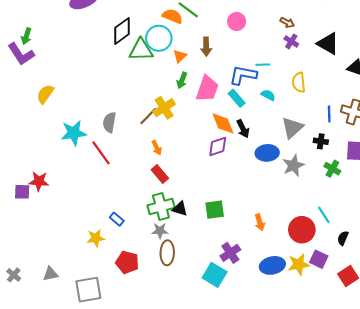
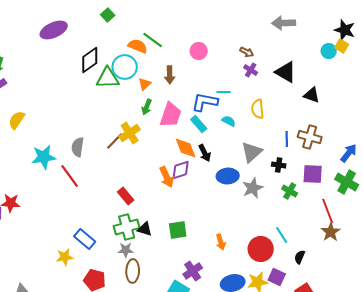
orange arrow: (157, 148) -> (167, 177), moved, size x1.5
blue rectangle: (117, 219) -> (85, 239), size x1.5

